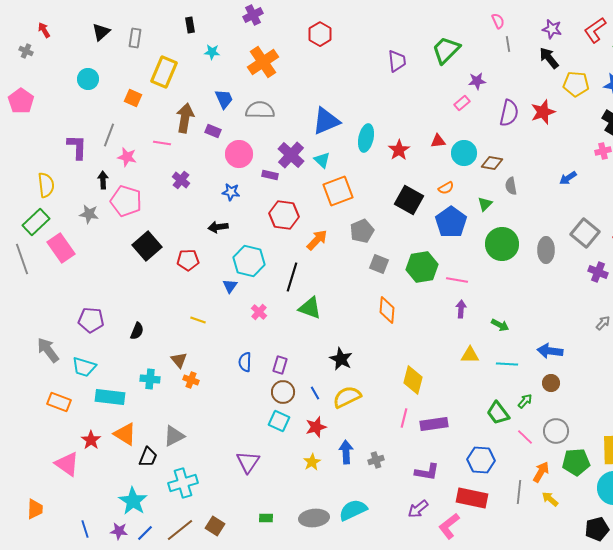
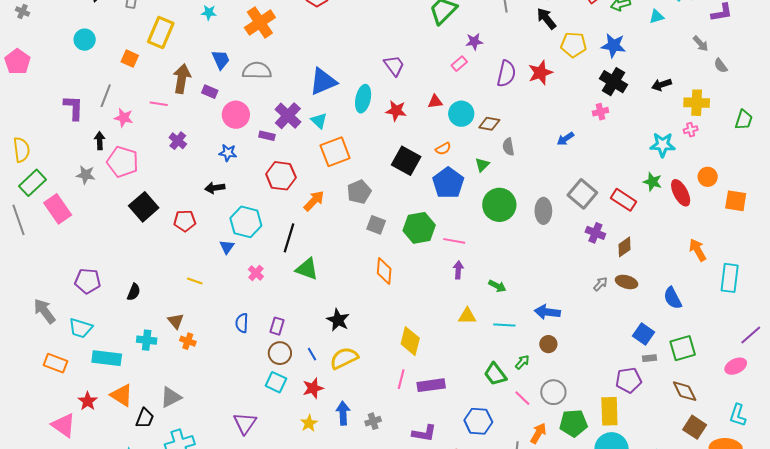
purple trapezoid: (397, 61) -> (394, 66), moved, turned -30
red star: (399, 150) -> (396, 111), turned -30
yellow semicircle: (46, 185) -> (21, 150), moved

